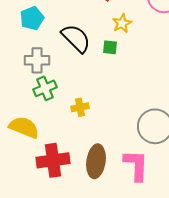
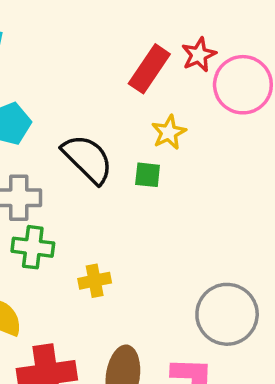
green cross: (45, 88) -> (33, 247), turned 30

